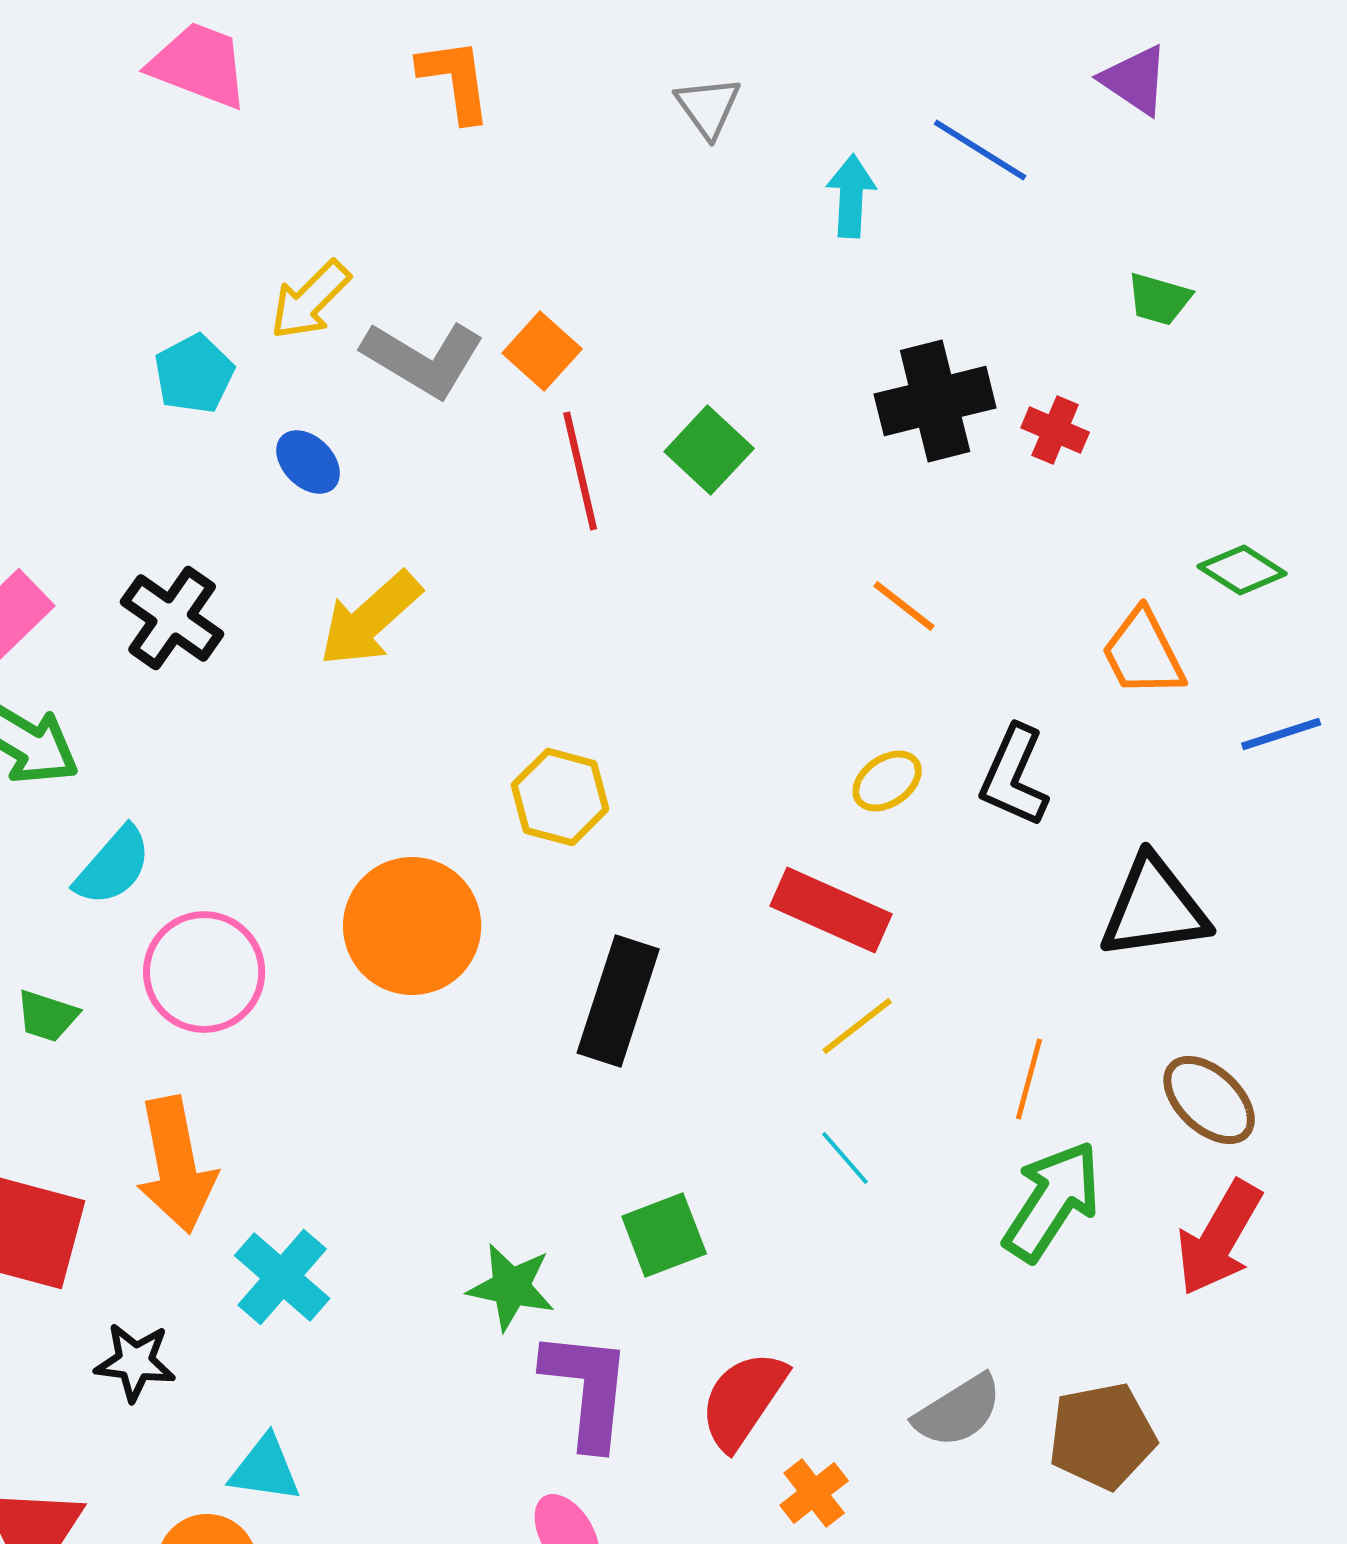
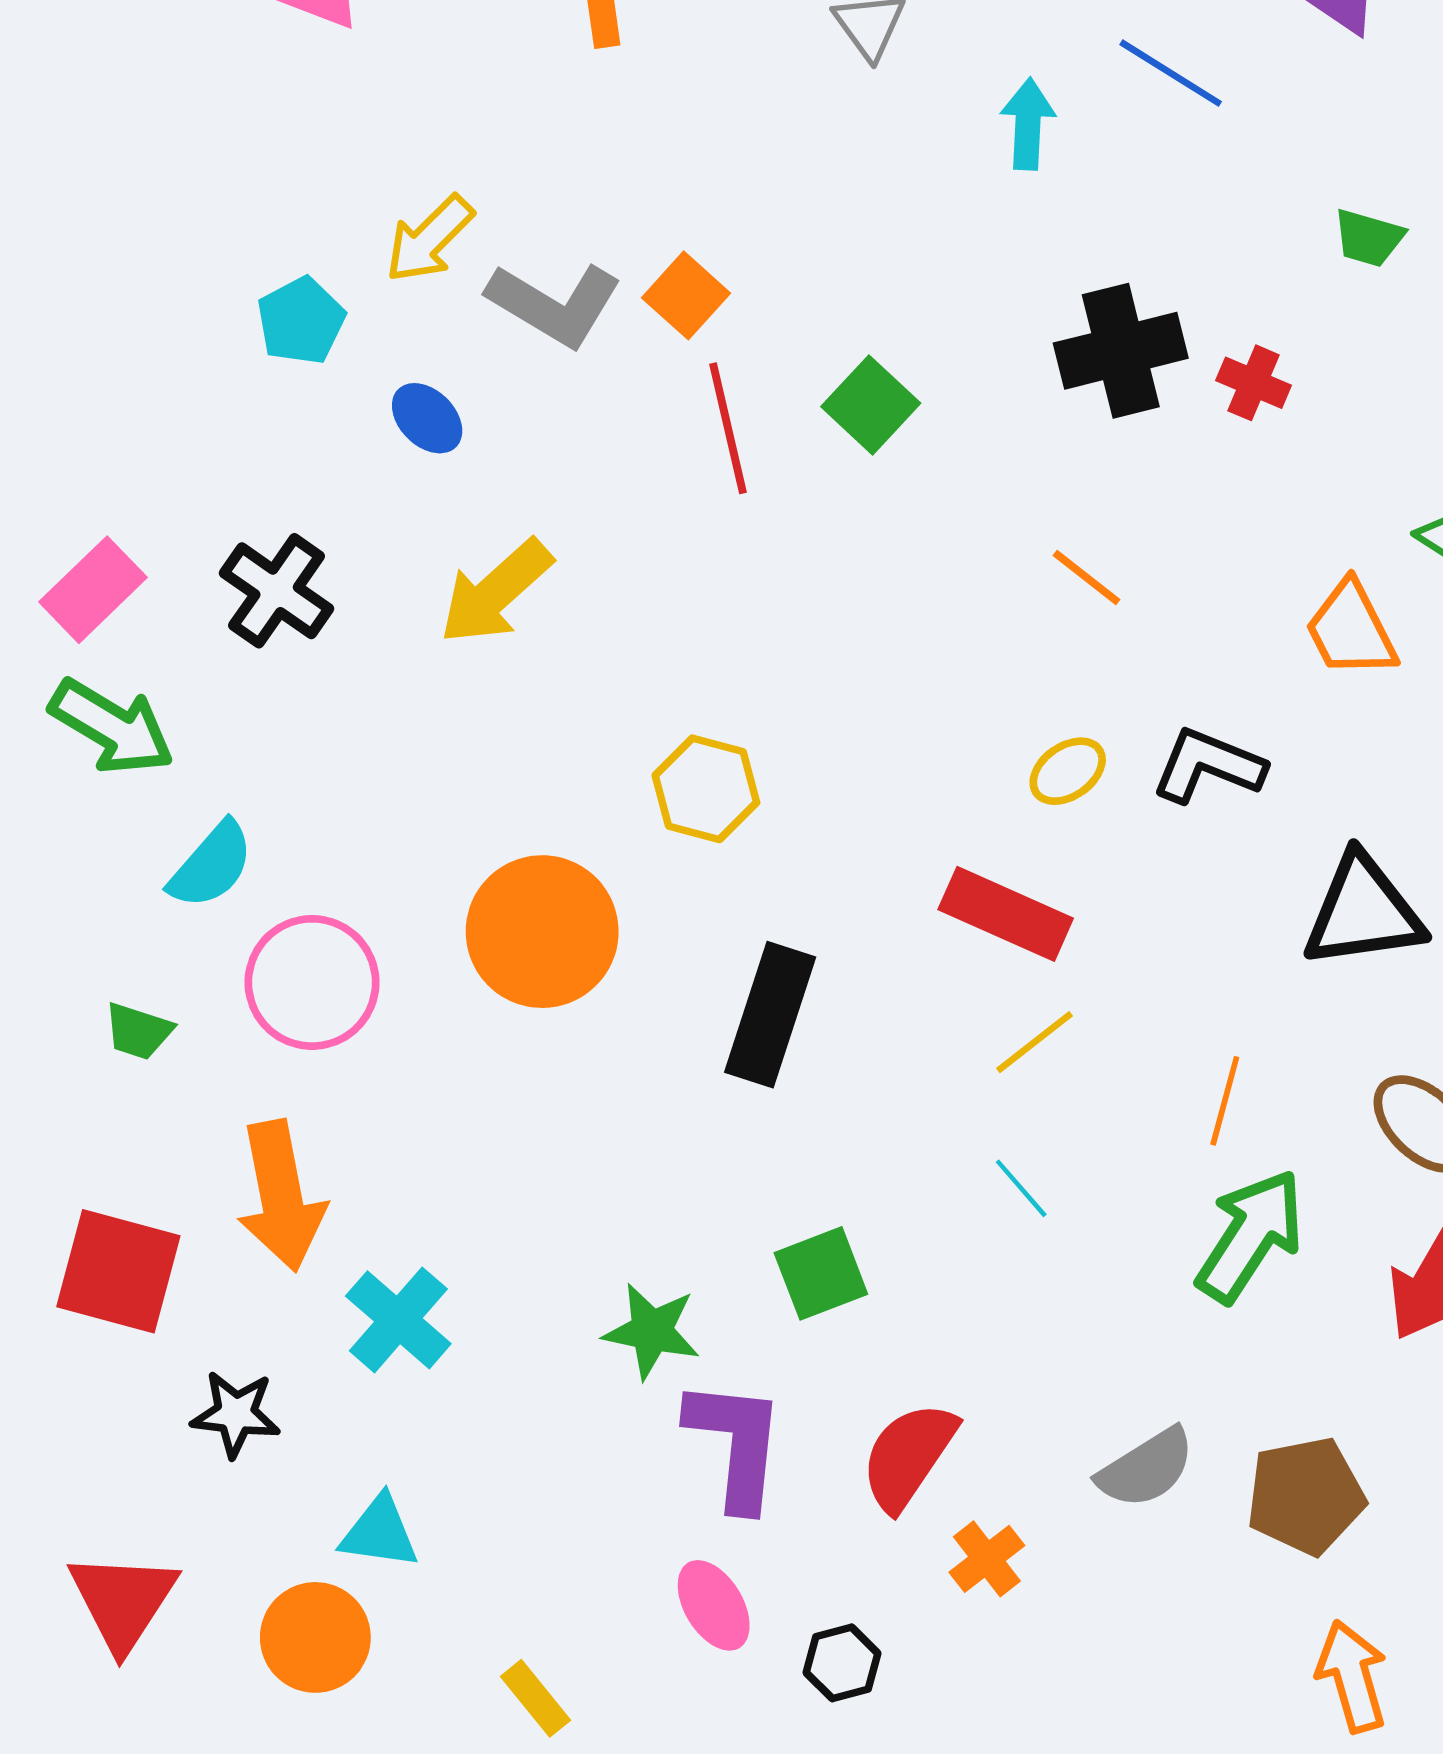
black L-shape: (1014, 776) -> (1208, 766), turned 88

